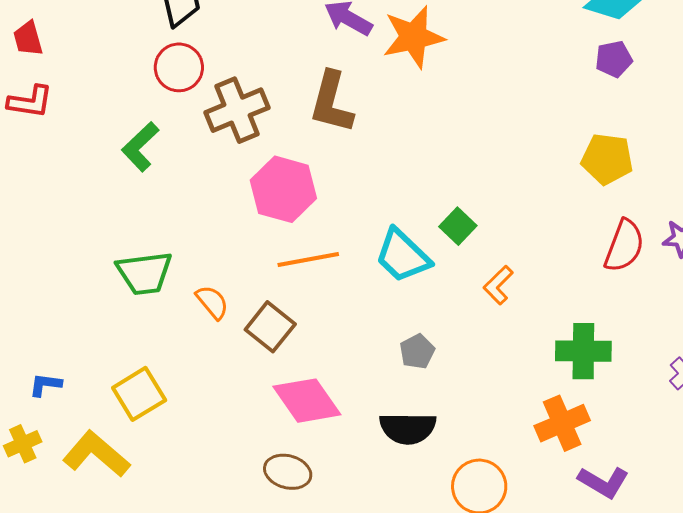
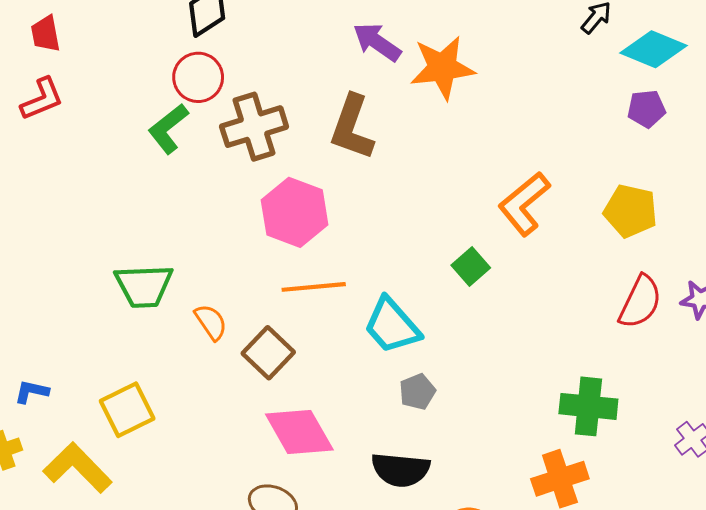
red L-shape: (30, 102) -> (42, 99), turned -36
green L-shape: (140, 147) -> (168, 129), moved
cyan trapezoid: (403, 256) -> (392, 326), moved
orange L-shape: (498, 285) -> (524, 204), moved, size x1.6

